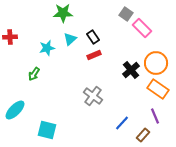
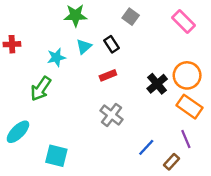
gray square: (126, 14) -> (131, 17), moved
pink rectangle: (142, 28) -> (183, 21), moved
red rectangle: (94, 55) -> (108, 75), moved
green arrow: (34, 74) -> (41, 89), size x1.5

